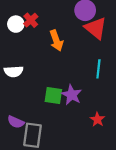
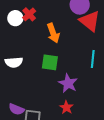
green square: (53, 96) -> (50, 62), moved
red star: (97, 119) -> (66, 107), moved

